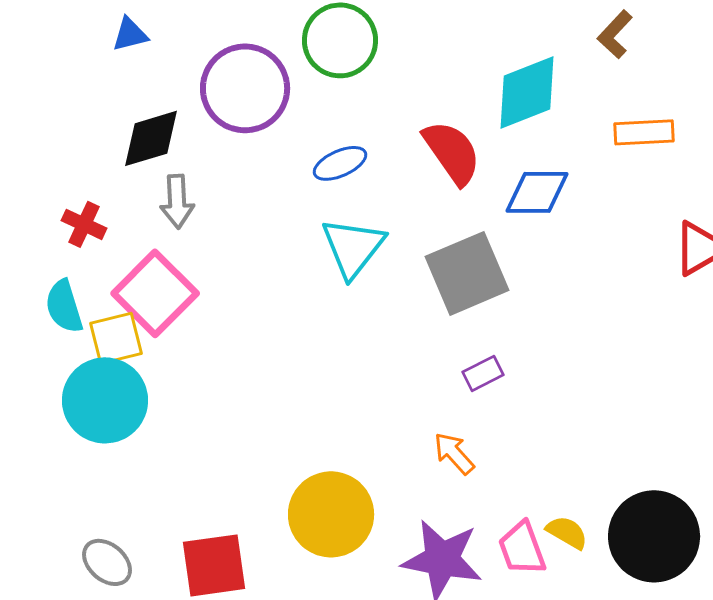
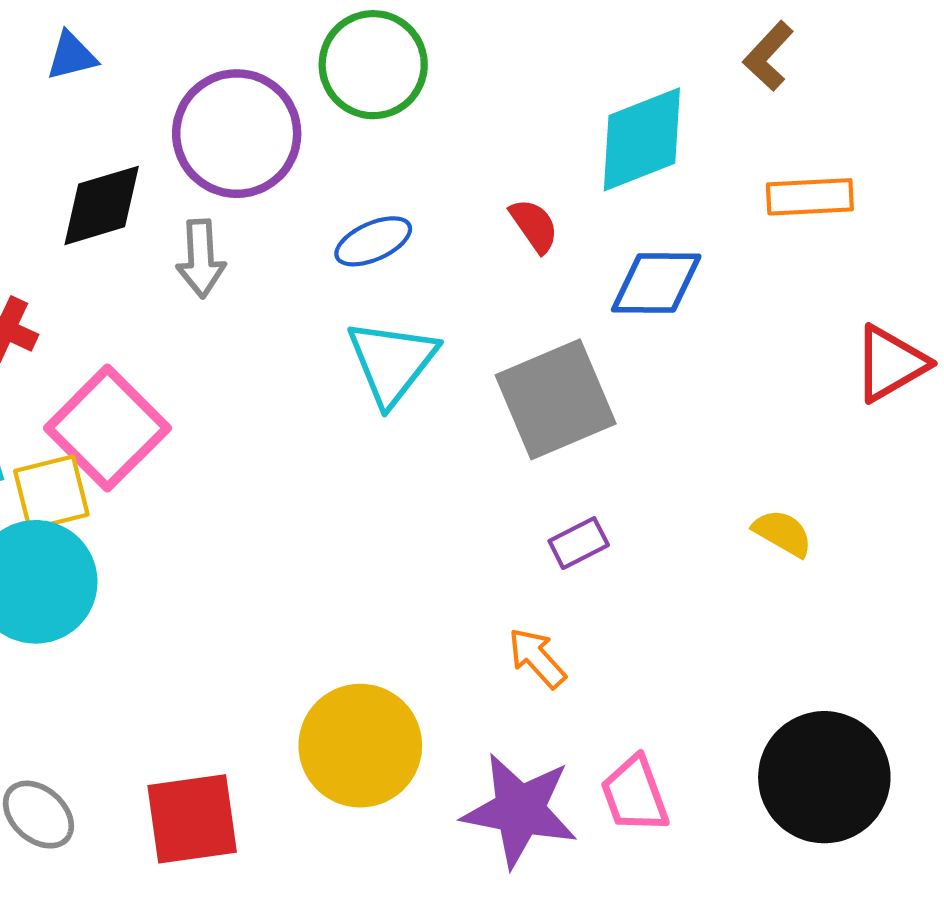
red semicircle: (452, 152) -> (534, 226), size x0.6
gray arrow: (177, 201) -> (201, 259), moved
yellow semicircle: (567, 532) -> (783, 533), moved

